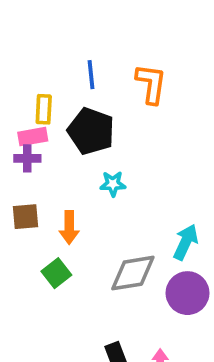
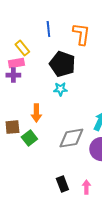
yellow rectangle: (44, 109) -> (22, 48), turned -42
black pentagon: (91, 131) -> (62, 64), moved
brown square: (25, 217) -> (12, 127), moved

